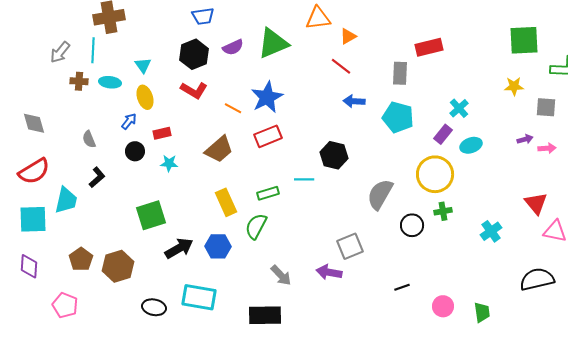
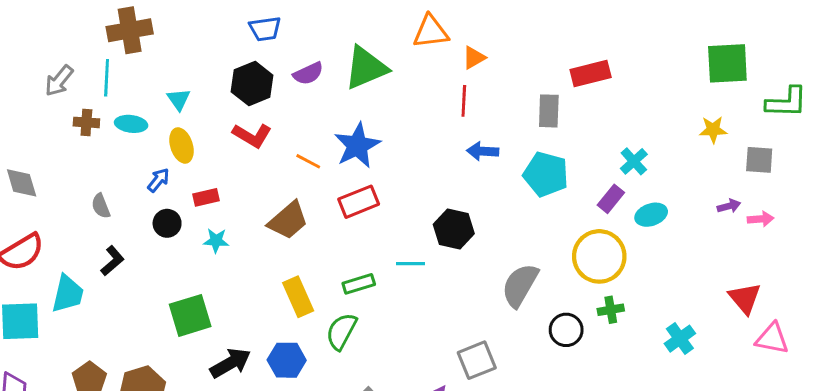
red line: (341, 66) -> (464, 101), turned 55

